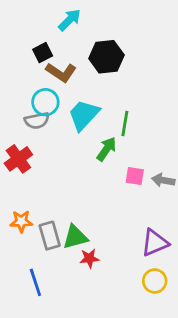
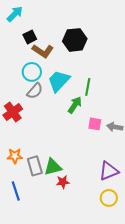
cyan arrow: (70, 20) -> (15, 14), moved
gray semicircle: (37, 121) -> (35, 91), moved, turned -36
blue line: (35, 282) -> (16, 191), moved

